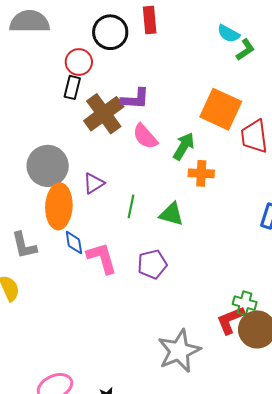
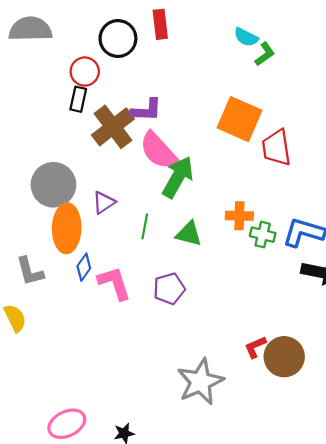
pink semicircle: (145, 136) -> (158, 150), size x1.4
green arrow: (184, 146) -> (178, 177), moved, size x1.4
orange cross: (201, 173) -> (239, 216), moved
blue diamond: (74, 243) -> (84, 267), turned 45
green cross: (245, 303) -> (263, 235), moved
red L-shape: (230, 320) -> (255, 347), size x0.7

